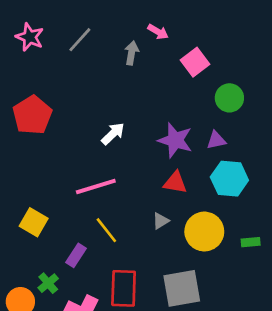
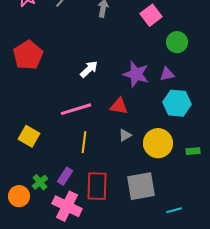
red triangle: (175, 183) -> (119, 106), moved
yellow line: (106, 230) -> (84, 142), turned 45
purple rectangle: (76, 255) -> (65, 176), moved

